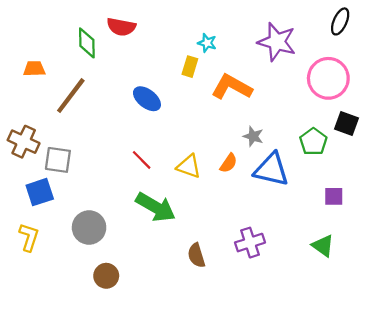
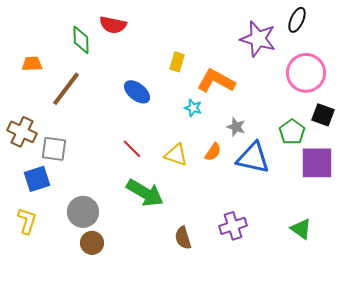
black ellipse: (340, 21) -> (297, 20), moved
cyan star: (207, 43) -> (193, 108), moved
purple square: (334, 196) -> (317, 163), moved, size x1.8
brown circle: (106, 276) -> (92, 243), moved

